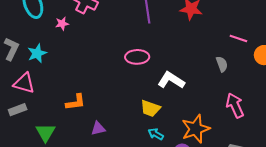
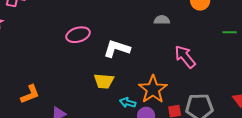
gray semicircle: (222, 64) -> (162, 20), turned -56
cyan arrow: (156, 134) -> (128, 103), moved

